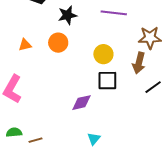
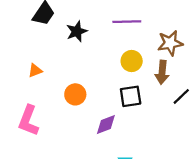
orange circle: (58, 43) -> (75, 94), moved
yellow circle: (103, 54) -> (132, 61), moved

